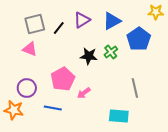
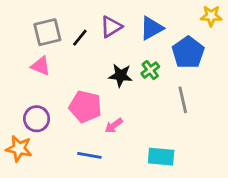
pink pentagon: (63, 79) -> (85, 107), turned -30
gray line: (135, 88) -> (183, 100), moved
blue line: (53, 108) -> (89, 155), moved

